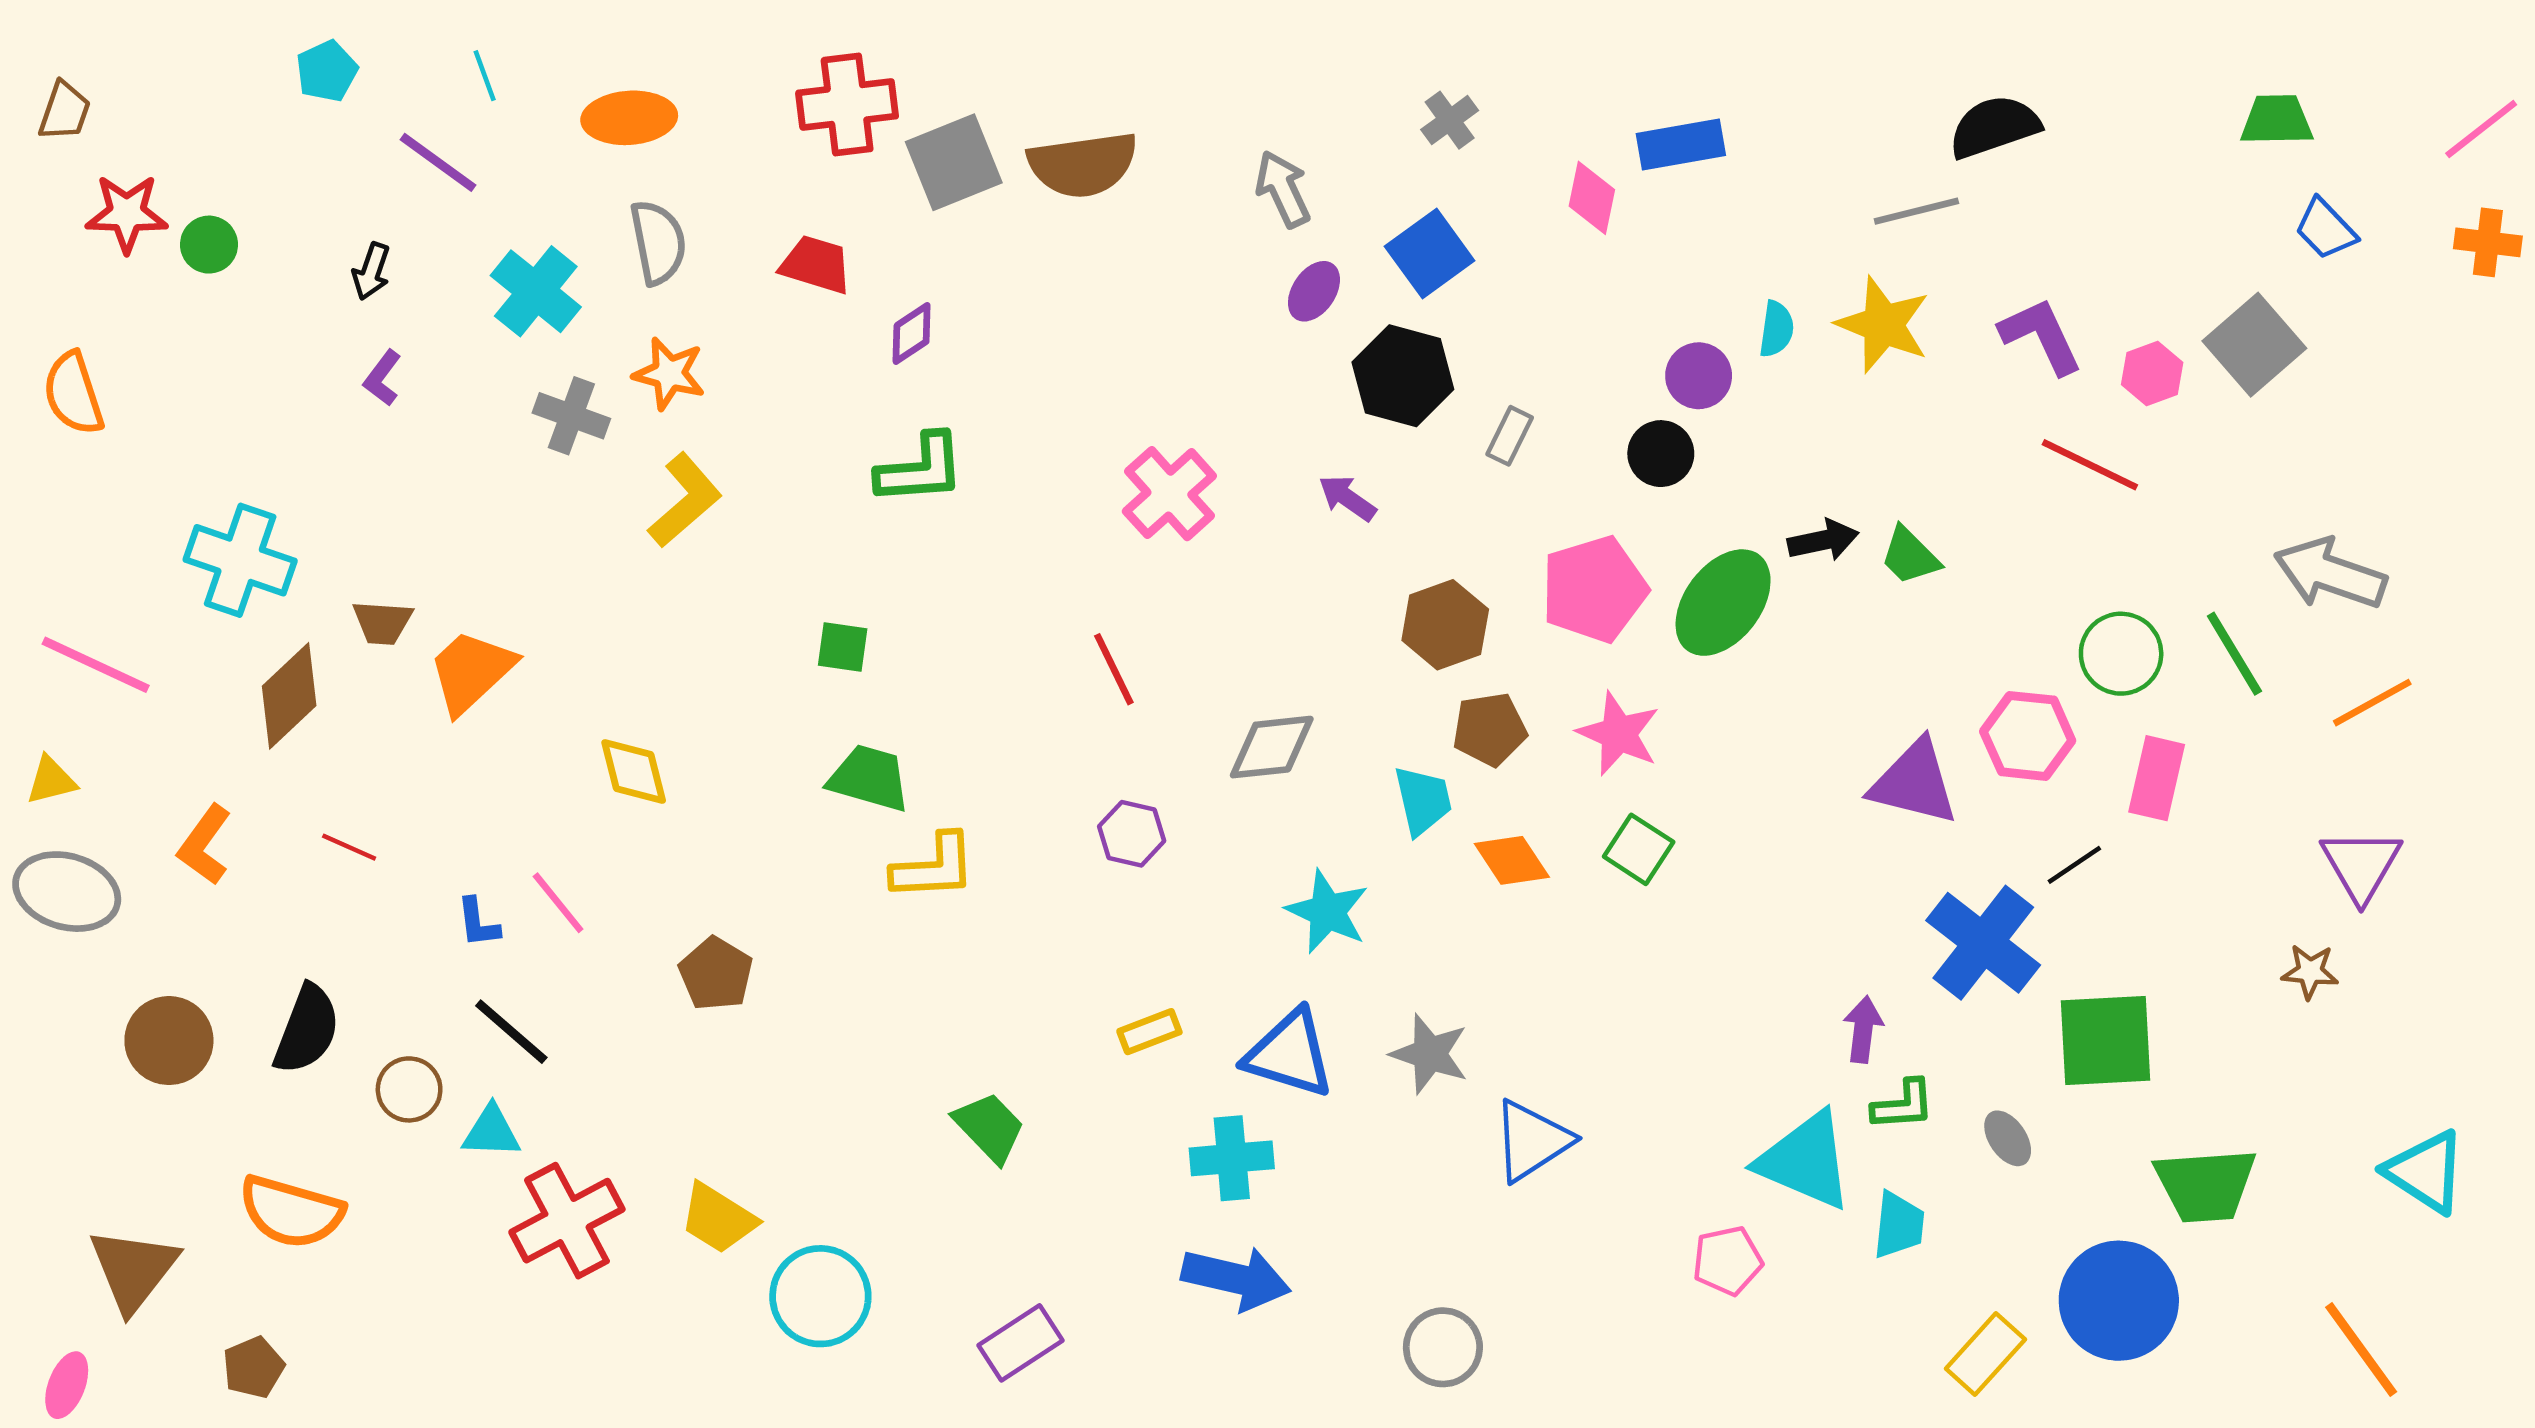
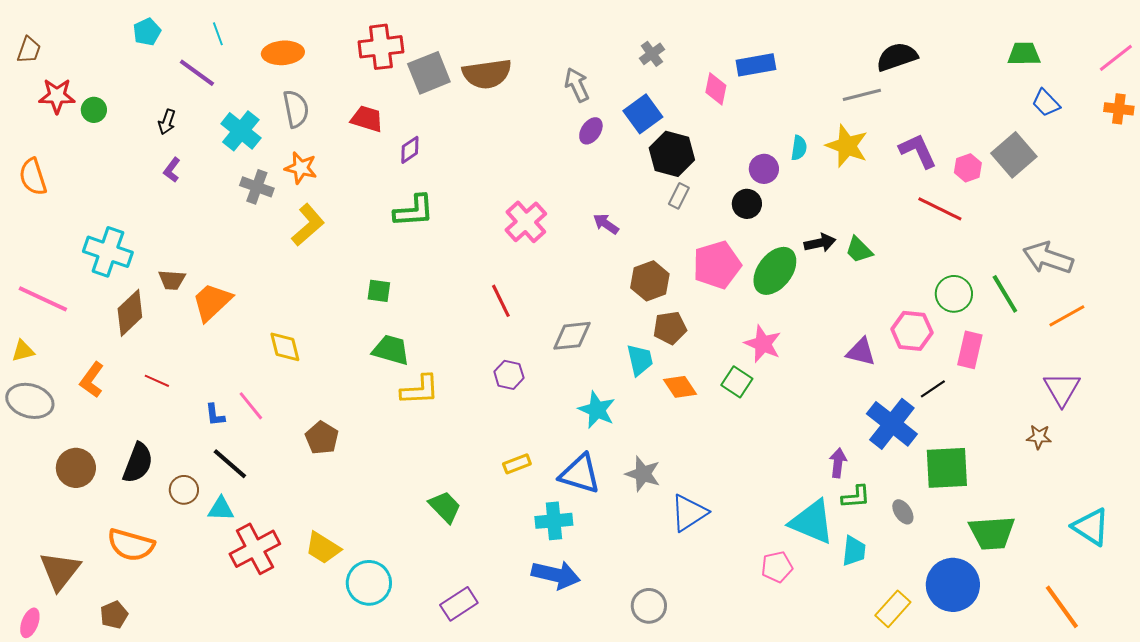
black hexagon: (1403, 376) -> (672, 154), moved
pink star: (1619, 734) -> (763, 344), moved
purple triangle: (1914, 783) -> (861, 352), size x0.7

